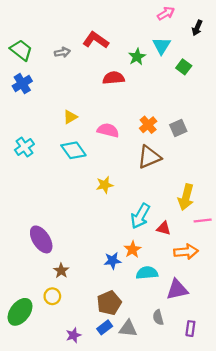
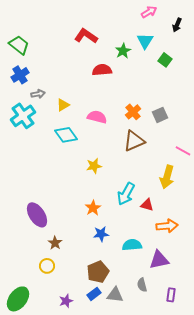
gray arrow: (62, 52) -> (38, 94), moved
cyan cross: (24, 147) -> (23, 116), moved, size x1.4
pink line: (203, 221) -> (183, 151), moved, turned 35
orange star: (133, 249) -> (93, 208), moved
green ellipse: (20, 312) -> (18, 299), moved

